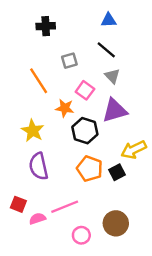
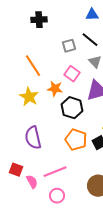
gray square: (69, 61) -> (69, 46), moved
yellow star: (33, 131) -> (29, 97), moved
pink semicircle: (37, 219) -> (32, 182), turned 80
pink circle: (81, 235) -> (57, 196), moved

